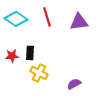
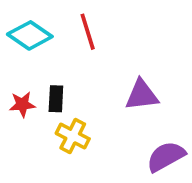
purple triangle: (79, 22) -> (142, 95), moved
purple semicircle: (74, 84) -> (166, 157), moved, size x1.5

